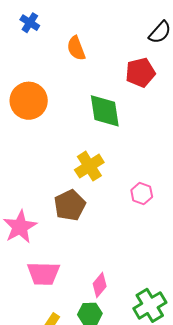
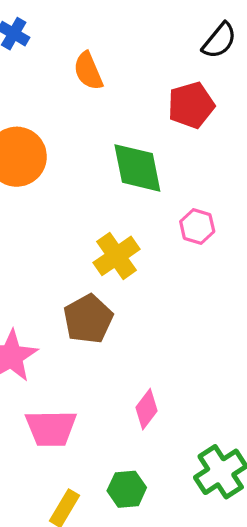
pink hexagon: (142, 194) -> (197, 227), moved
pink diamond: (100, 285) -> (146, 409), moved

